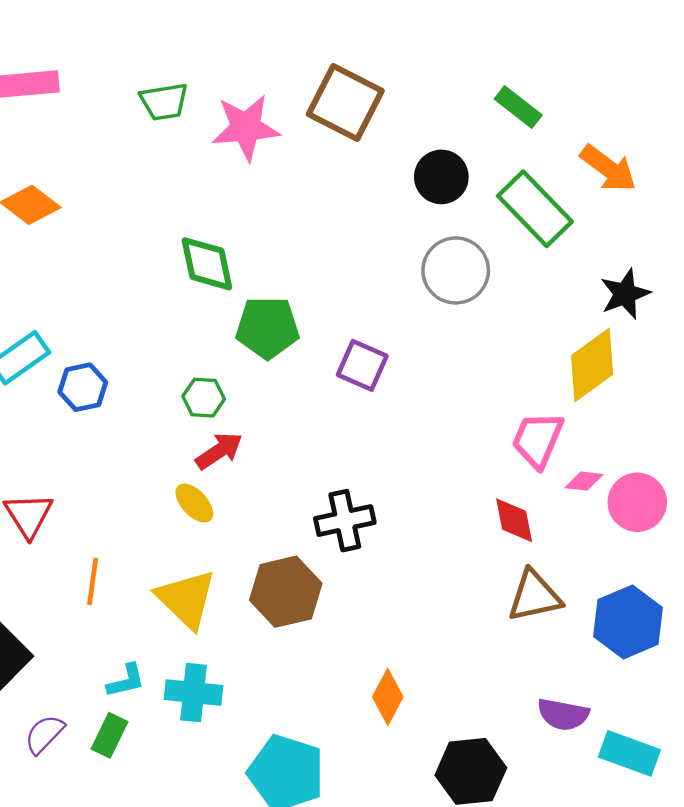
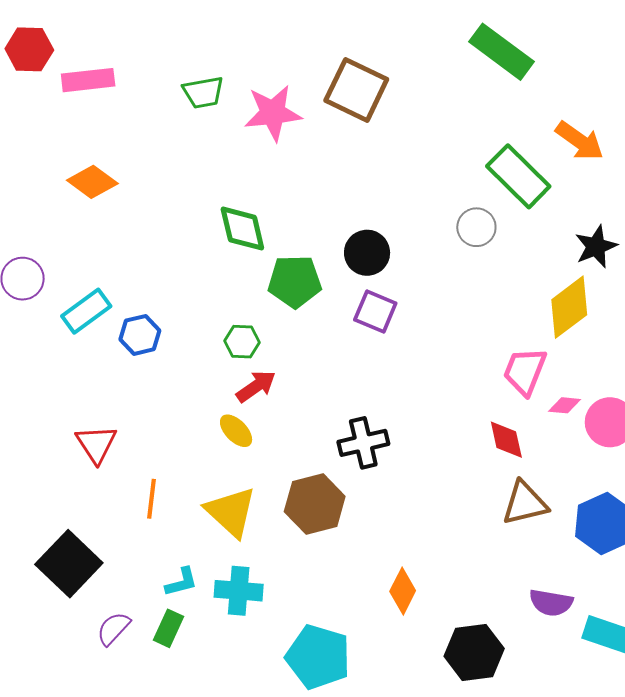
green rectangle: (518, 107) -> (501, 52), moved, size x1.6
black circle: (441, 177) -> (367, 253), moved
gray circle: (456, 270) -> (476, 227), moved, size x0.7

